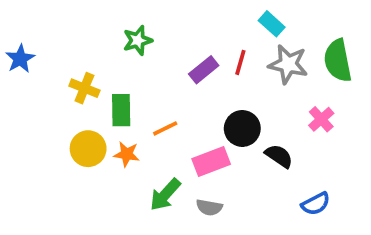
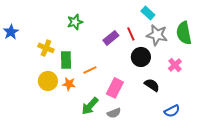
red line: (240, 62) -> (131, 34), turned -40
black circle: (242, 128) -> (141, 57), moved
pink rectangle: (211, 162) -> (115, 88), turned -42
gray semicircle: (209, 207) -> (114, 113), turned -32

